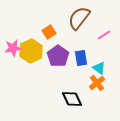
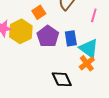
pink line: (104, 35) -> (94, 15), turned -40
cyan triangle: (99, 68) -> (89, 48), size x1.5

